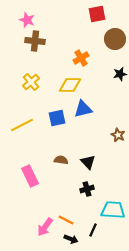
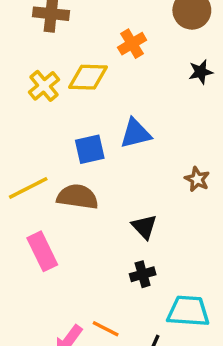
yellow diamond: (70, 85) -> (88, 77), moved
yellow line: (22, 125) -> (28, 188), moved
brown semicircle: (61, 160) -> (77, 197), moved, size x1.6

